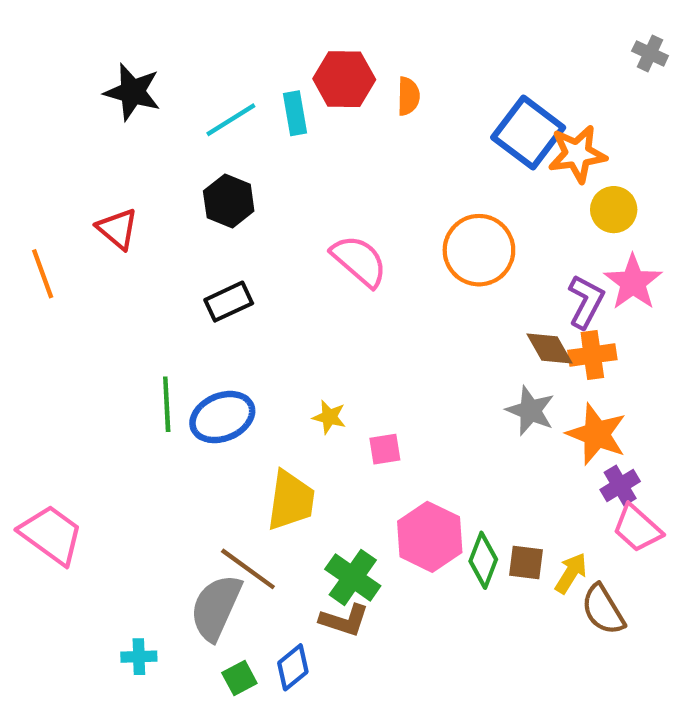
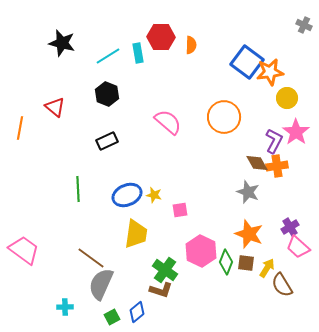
orange line: (43, 274) -> (20, 128), turned 30
blue ellipse: (222, 417) -> (127, 195), moved
orange star: (597, 434) -> (249, 234), moved
brown line: (248, 569) -> (91, 258), moved

